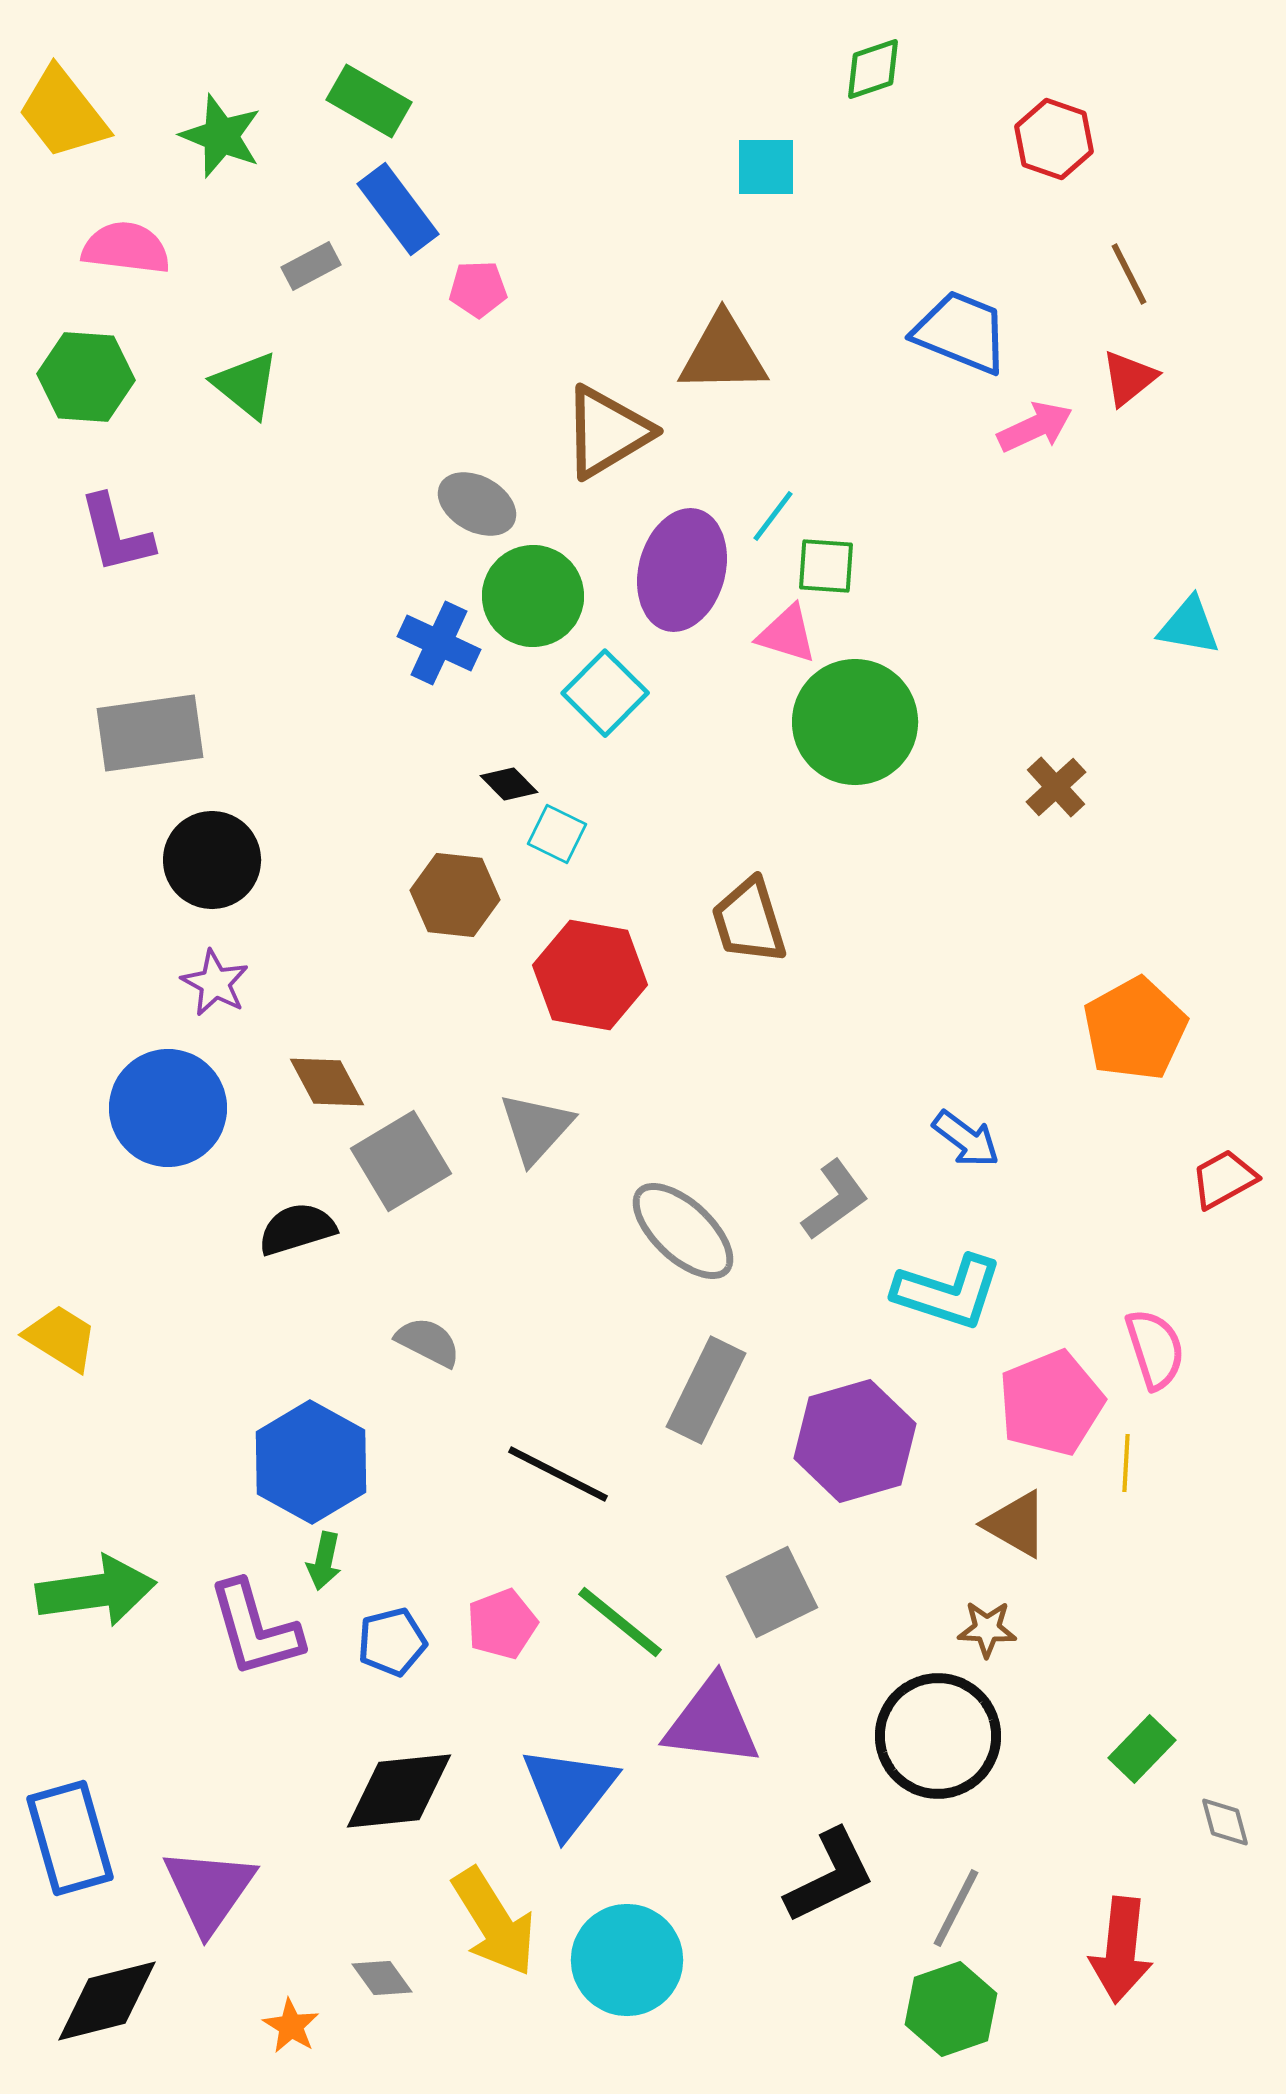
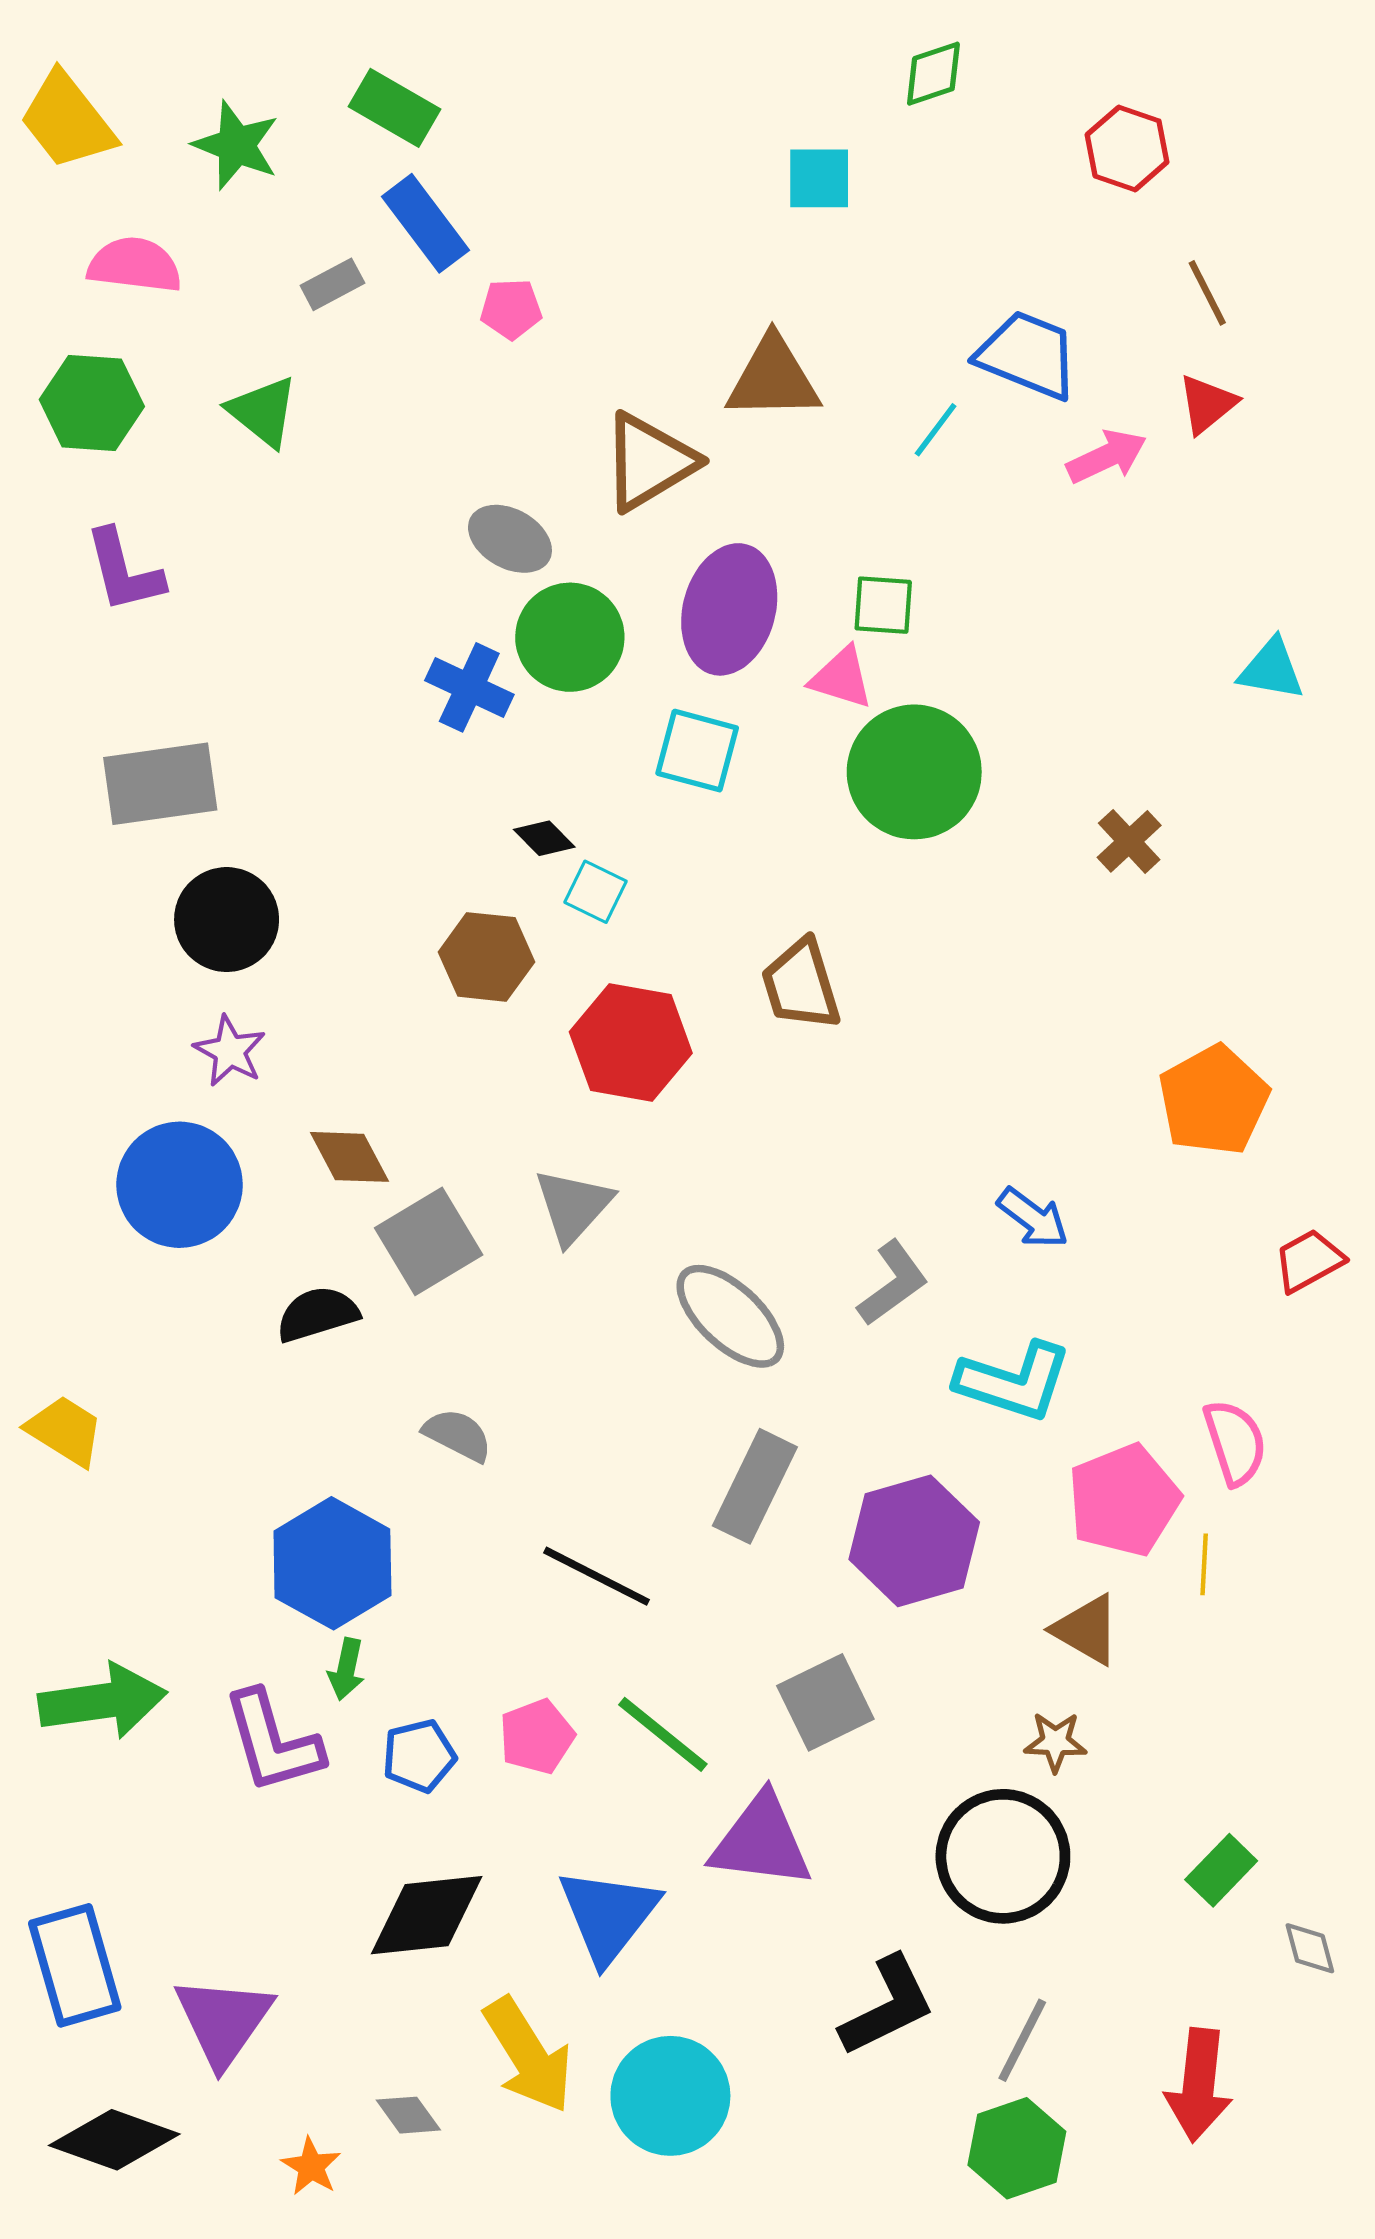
cyan line: (773, 516) -> (936, 430), moved
cyan square: (605, 693) -> (697, 751), moved, turned -30
black diamond: (107, 2001) -> (114, 2140), turned 34

